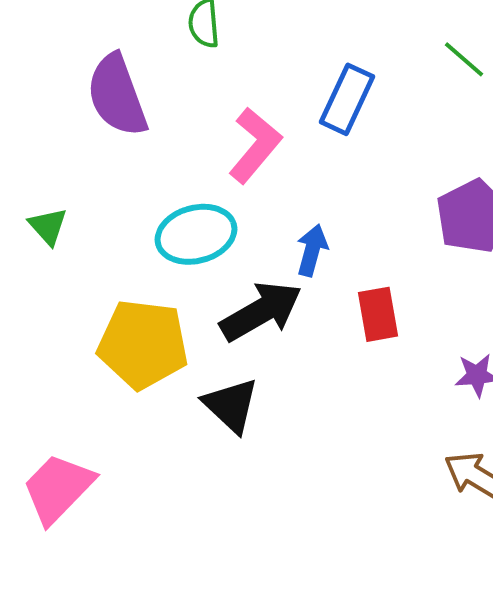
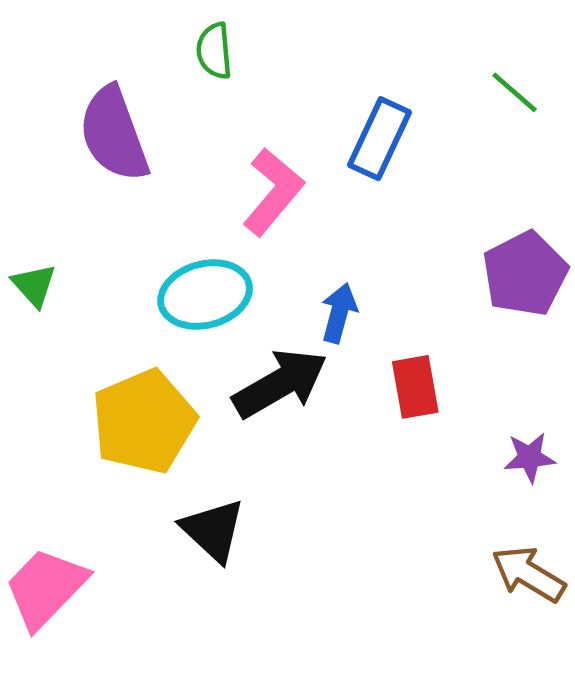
yellow pentagon: (143, 344) -> (144, 422), turned -30
black triangle: (231, 405) -> (213, 530), moved

